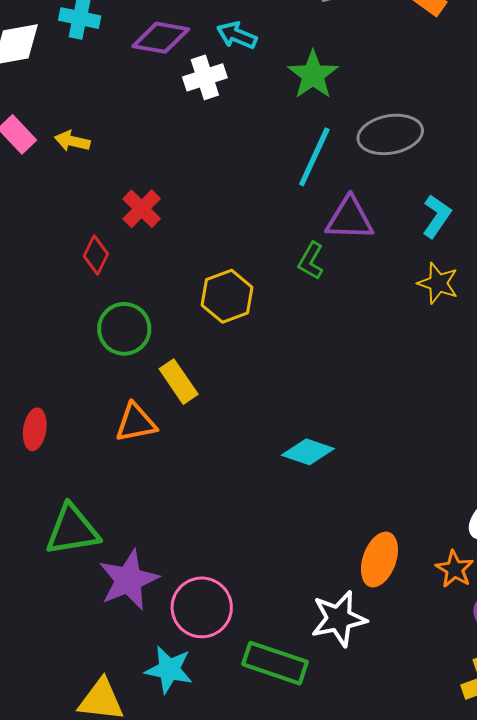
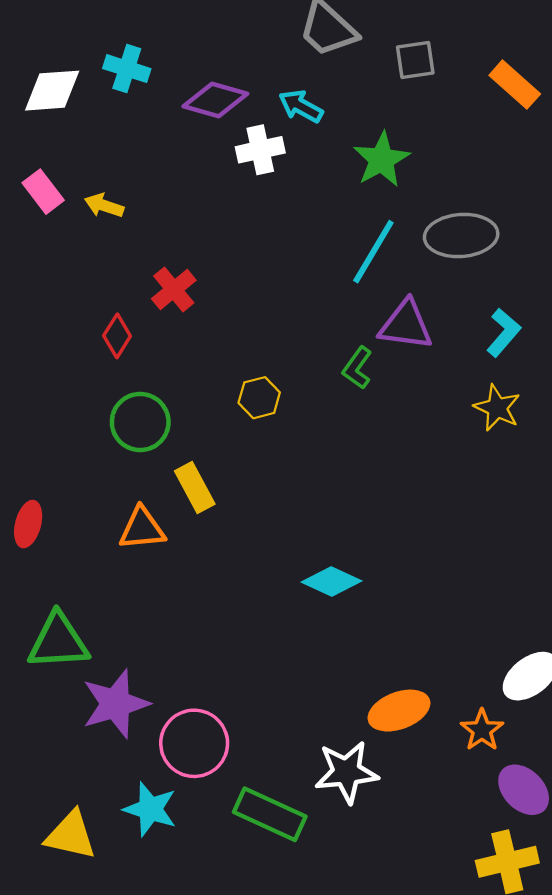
yellow hexagon: (227, 296) -> (259, 398), size x0.7
orange ellipse: (379, 560) -> (399, 711), turned 44

